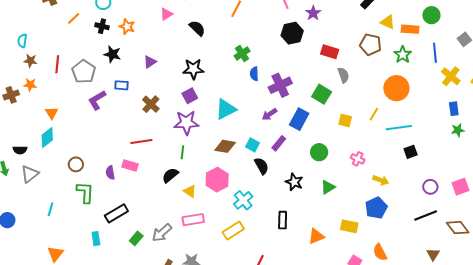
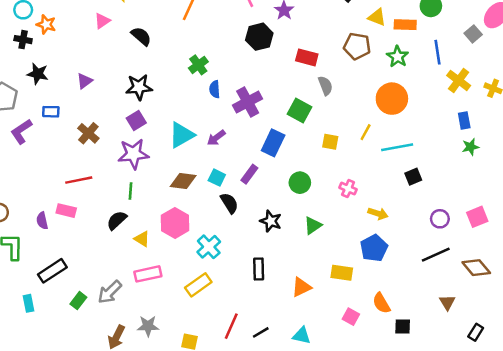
orange star: (127, 27) -> (46, 24), moved
purple arrow: (269, 114) -> (216, 138), moved

